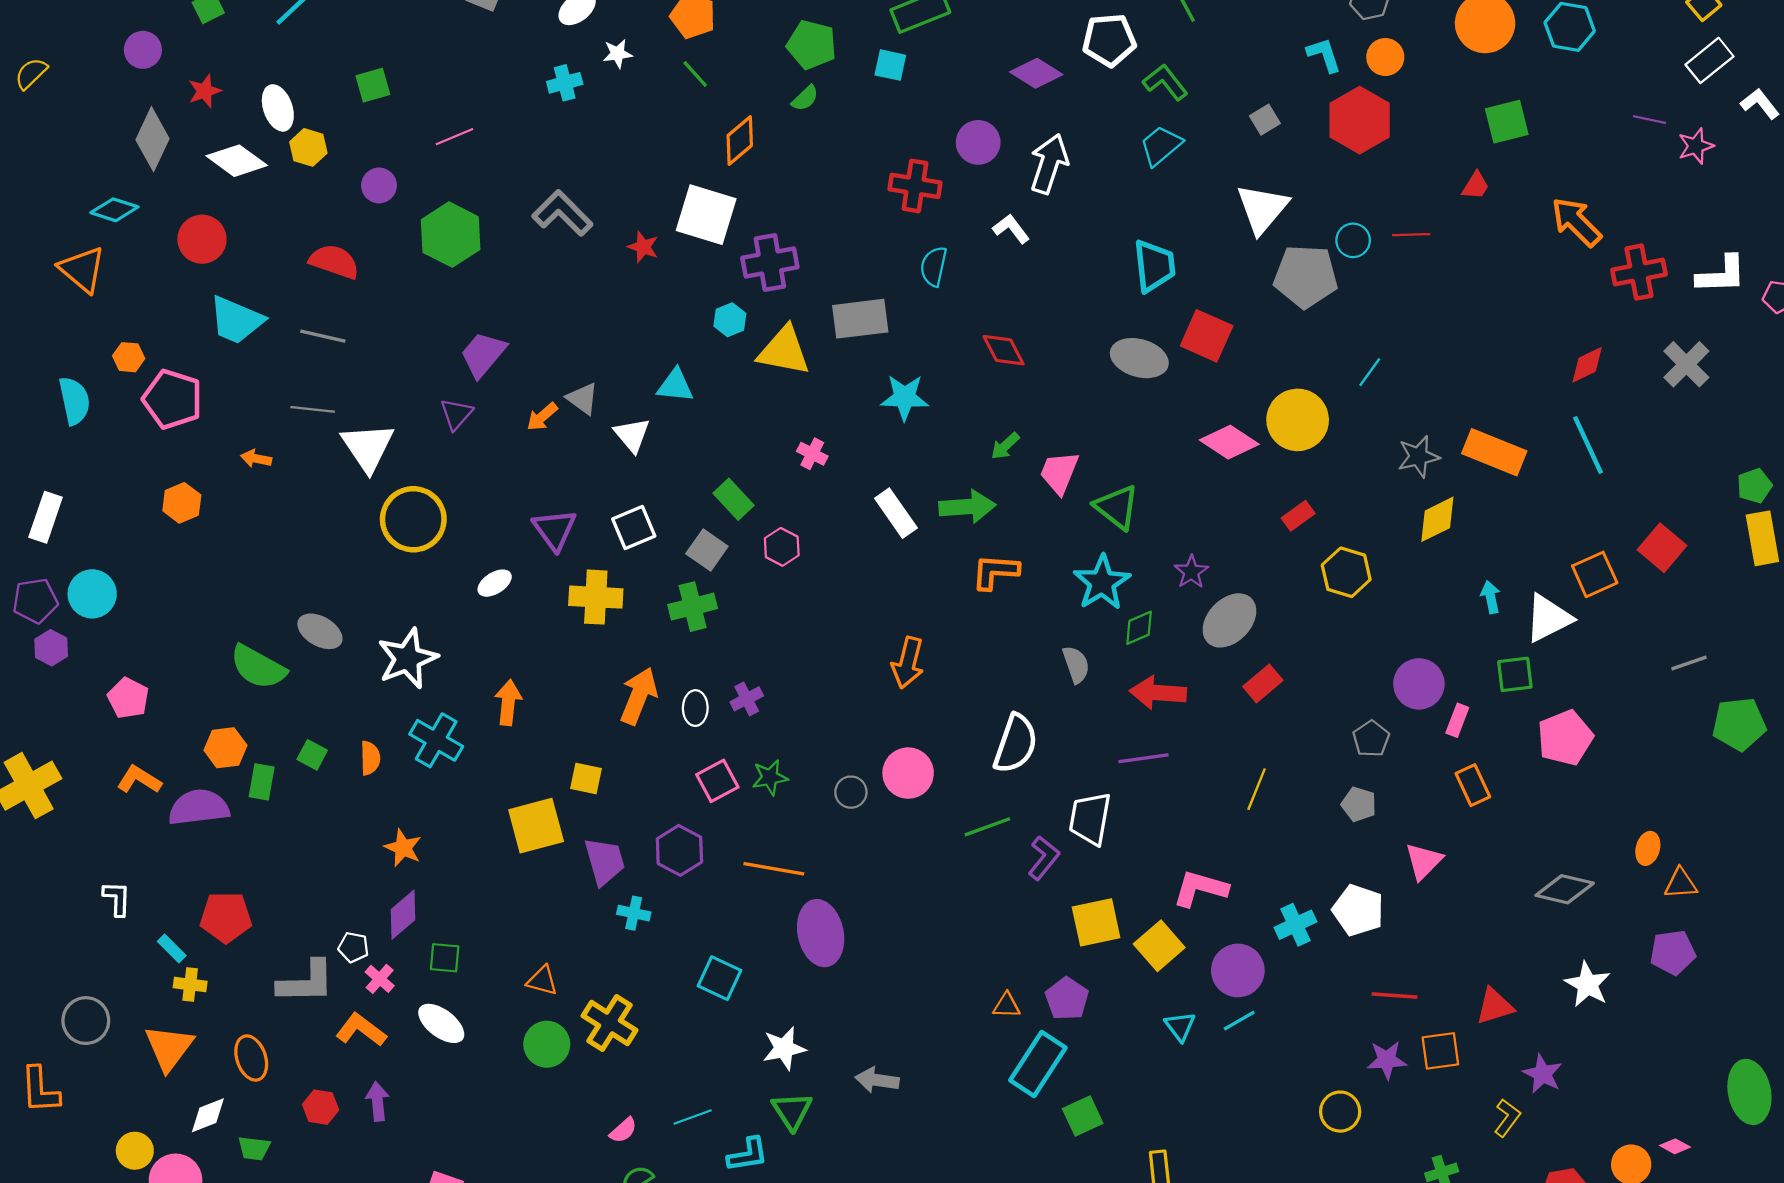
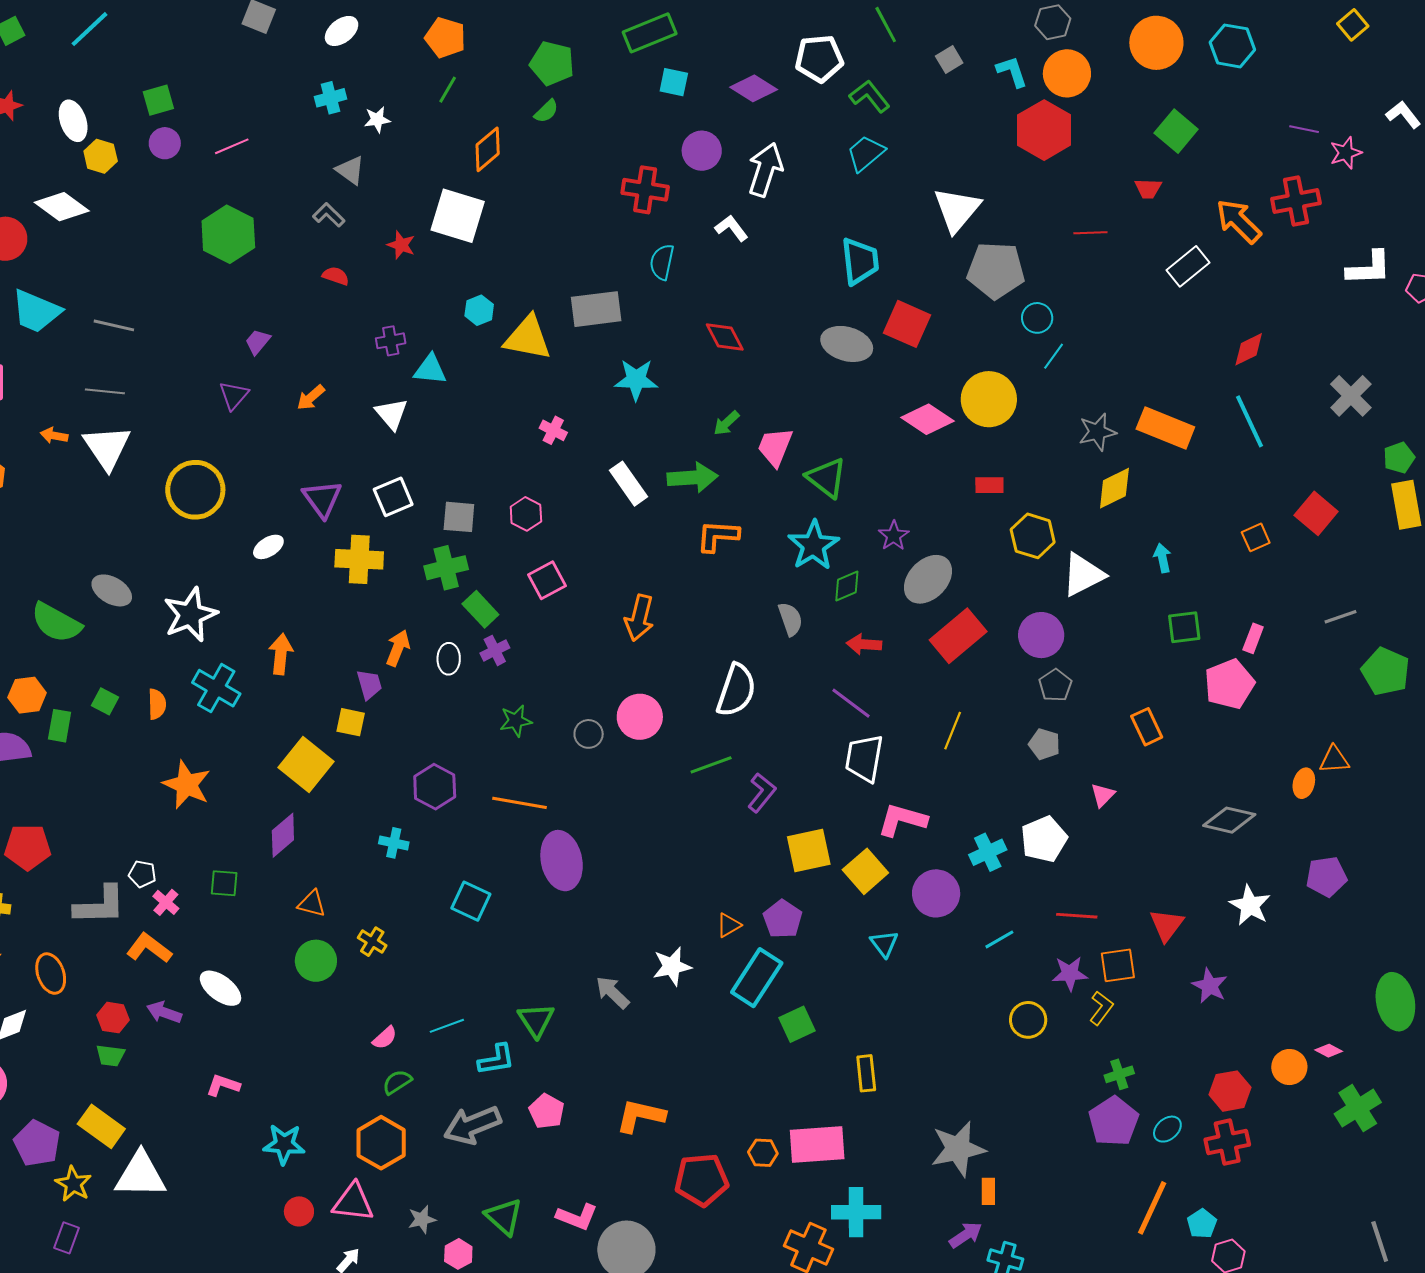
white star: (618, 54) -> (377, 120), moved
orange circle: (1385, 57) -> (1067, 73), size x1.4
white rectangle: (1709, 60) -> (1188, 266), moved
cyan square: (890, 65) -> (674, 82), moved
green line: (695, 74) -> (448, 90), turned 72
gray square: (1265, 120) -> (949, 60), moved
green square: (1507, 122) -> (1176, 131), turned -36
white diamond: (237, 161) -> (62, 207), moved
purple circle: (379, 185) -> (165, 143), moved
red trapezoid: (1476, 186) -> (1148, 189), turned 60
gray L-shape: (562, 213) -> (329, 215), size x0.6
cyan circle: (1353, 240) -> (1037, 318), moved
red semicircle: (334, 262) -> (336, 276), moved, size x0.6
purple cross: (770, 262) -> (391, 341), moved, size x0.6
red cross: (1639, 272) -> (1296, 201), moved
purple trapezoid: (483, 354) -> (258, 342), size x0.6
gray cross: (1686, 364) -> (1351, 396), moved
gray triangle: (583, 399) -> (350, 170), moved
white triangle: (368, 447) -> (107, 447), moved
green rectangle: (733, 499) -> (480, 609), moved
red rectangle: (1298, 516) -> (989, 485), turned 36
gray square: (707, 550) -> (459, 517), turned -30
orange square: (1595, 574) -> (1256, 537), size x0.7
white triangle: (1548, 618) -> (1083, 575), moved
red rectangle: (1263, 683) -> (958, 636), size x1.6
purple circle: (1419, 684) -> (1041, 635), moved
red arrow: (1158, 693) -> (864, 644), size x0.7
orange arrow: (639, 696) -> (398, 648), size x0.7
pink rectangle: (1457, 720) -> (1253, 638), moved
green pentagon: (1739, 724) -> (1386, 671), turned 30
purple line: (1143, 758) -> (851, 703), turned 45
pink square: (717, 781) -> (547, 580), moved
white trapezoid: (1090, 819) -> (864, 758), moved
yellow square: (536, 826) -> (306, 765), turned -36
orange star: (403, 848) -> (187, 785), size x1.4
purple trapezoid: (605, 861) -> (369, 685), moved, size x0.7
pink triangle: (1424, 861) -> (1103, 795), size x0.7
orange triangle: (1681, 883) -> (1334, 760), moved
white pentagon: (1358, 910) -> (1044, 839), turned 30
purple diamond: (403, 915) -> (283, 835), moved
orange triangle: (1007, 1005) -> (729, 925), turned -32
red triangle: (1495, 1006) -> (1167, 925), turned -36
cyan line: (1239, 1021) -> (999, 939), moved
white ellipse: (441, 1023) -> (220, 988), moved
yellow cross: (610, 1023) -> (372, 942), size x0.6
white star: (784, 1048) -> (672, 966), moved
gray arrow: (877, 1080) -> (612, 992), turned 36
purple arrow: (377, 1101) -> (164, 1012), turned -64
yellow L-shape: (1507, 1118) -> (1101, 1008), moved
green trapezoid: (254, 1148) -> (110, 1055), moved

